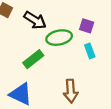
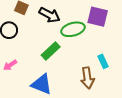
purple square: (87, 26) -> (98, 17), size x1.5
cyan rectangle: (90, 51) -> (103, 61), moved

